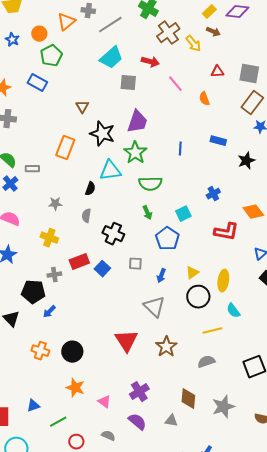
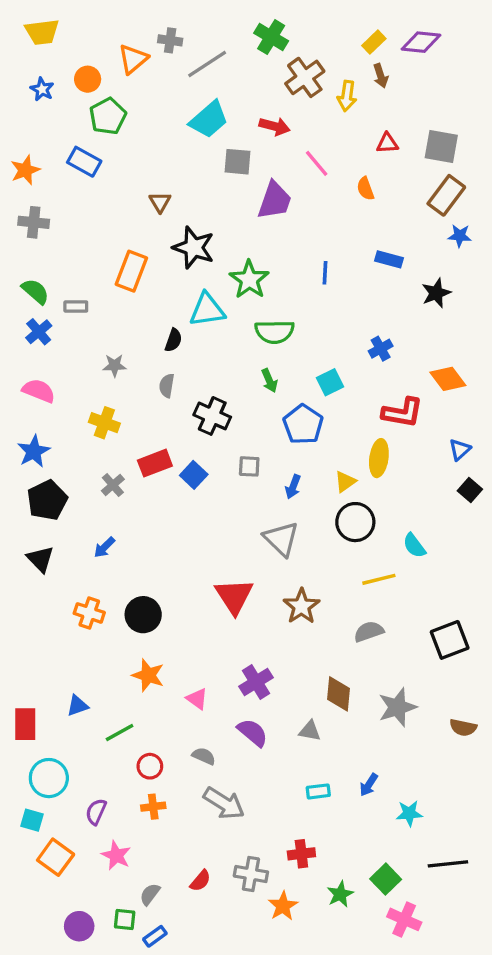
brown arrow: (213, 32) -> (381, 76), turned 48
yellow arrow: (193, 44) -> (347, 96), turned 48
purple trapezoid: (137, 122) -> (274, 200), moved
gray cross: (54, 275) -> (113, 485), turned -32
yellow ellipse: (223, 281) -> (379, 458), moved
black pentagon: (33, 292) -> (47, 500), moved, turned -30

